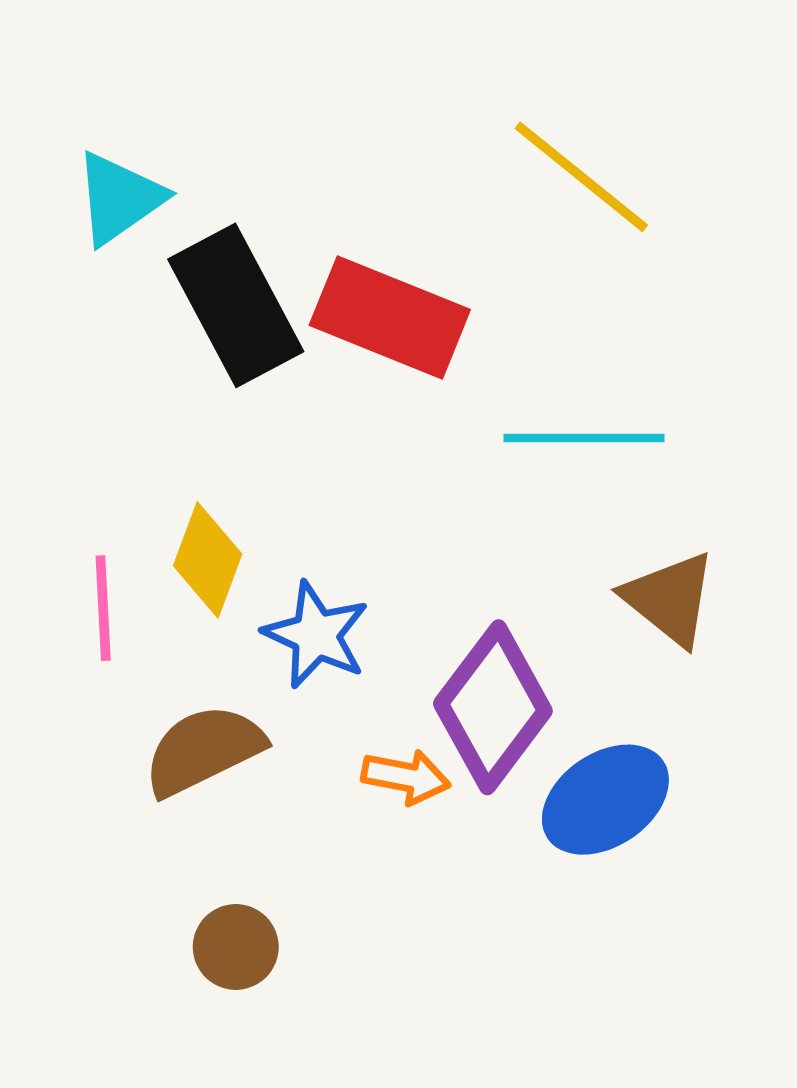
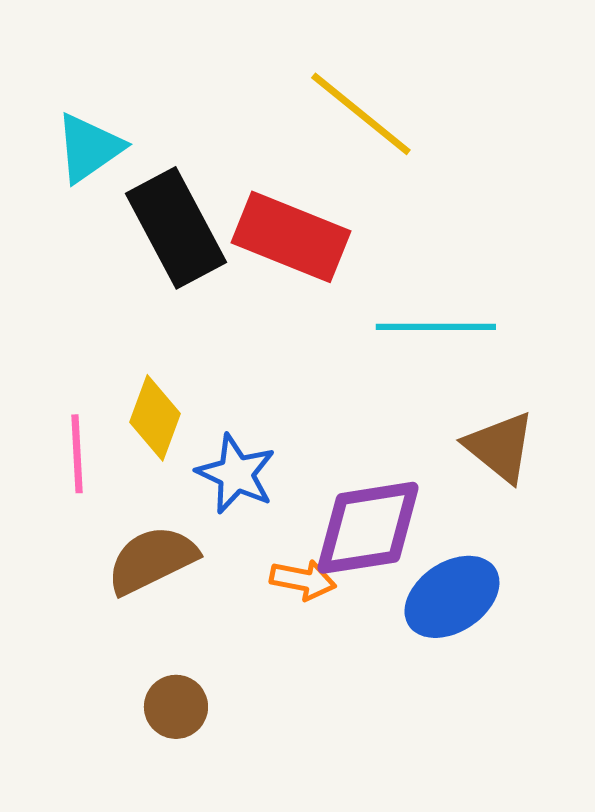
yellow line: (581, 177) -> (361, 114), moved
purple diamond: (493, 707) -> (368, 528), turned 44

